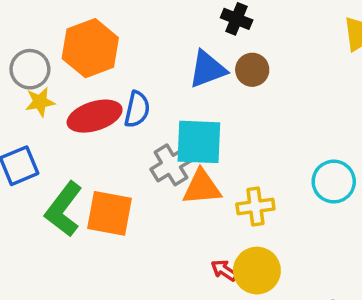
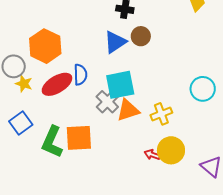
yellow star: (40, 102) -> (24, 84), turned -30

